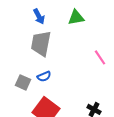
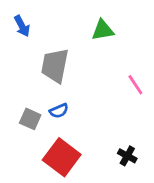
blue arrow: (39, 16) -> (22, 26), moved

